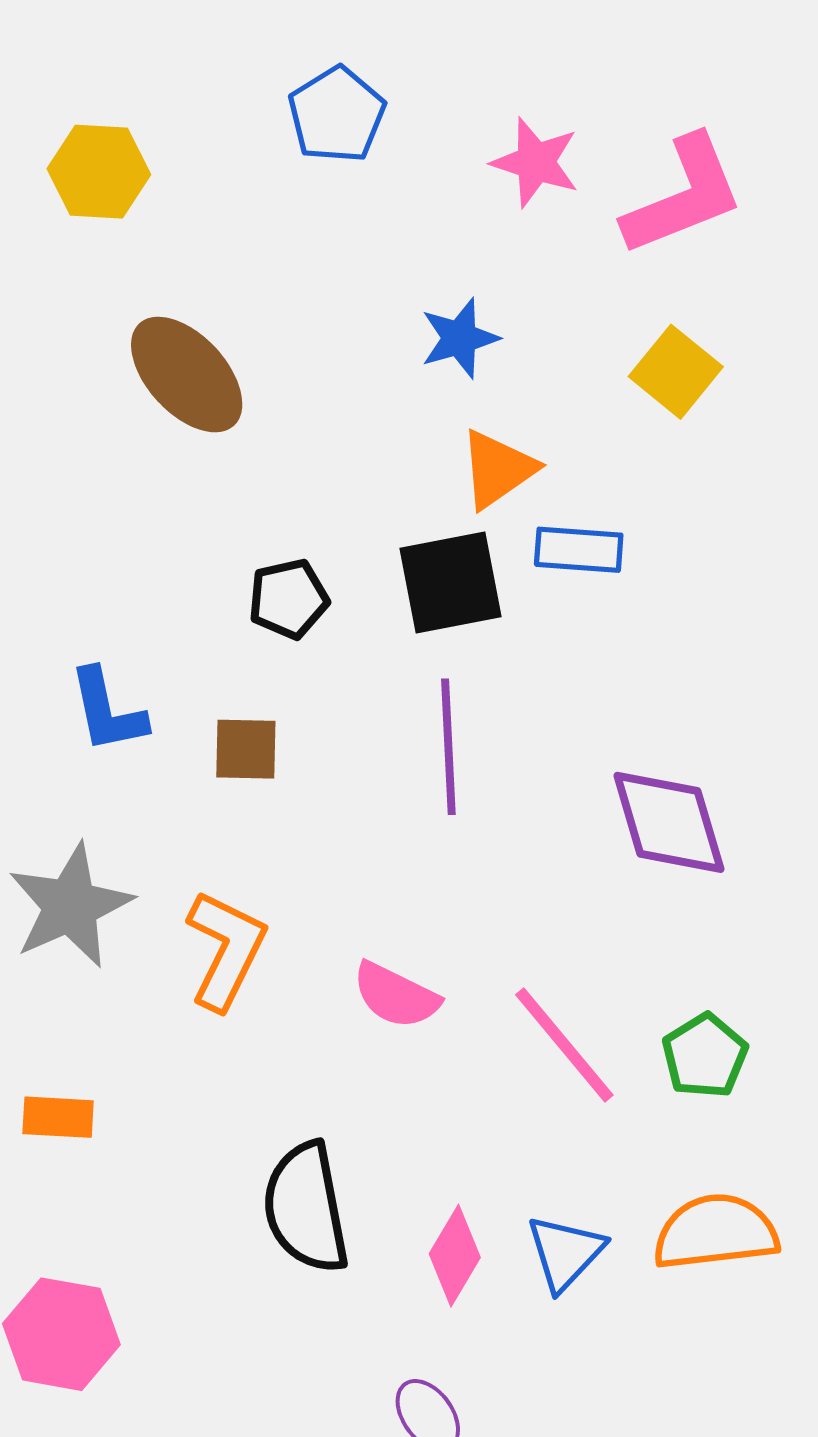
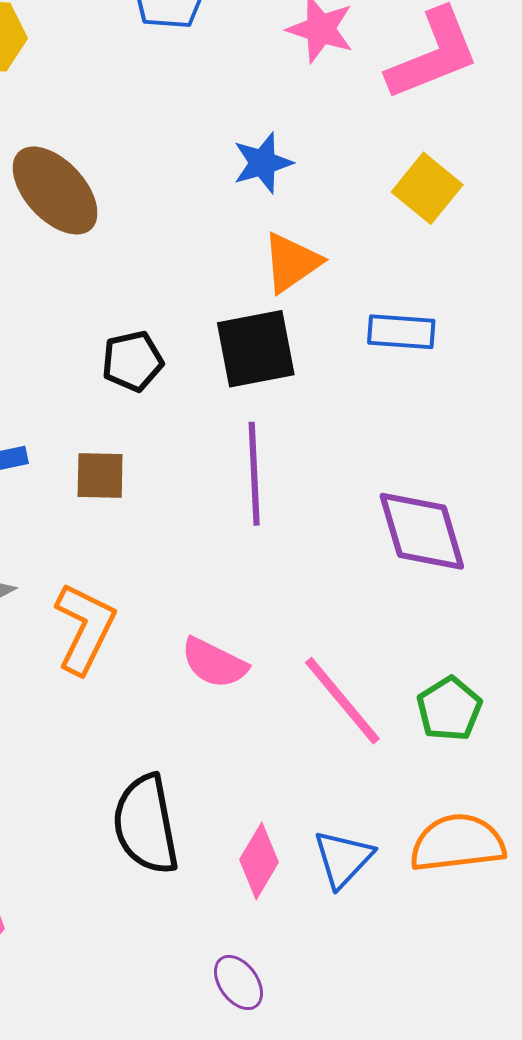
blue rectangle: (579, 550) -> (401, 332), moved

